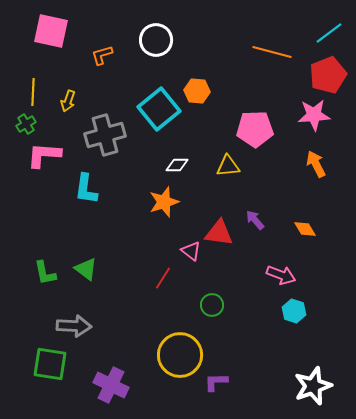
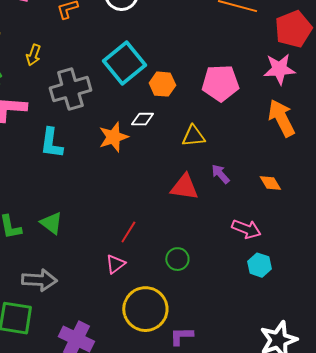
orange hexagon: (197, 91) -> (162, 84), moved
orange arrow: (316, 164) -> (281, 118), size x1.4
yellow triangle: (228, 166) -> (193, 136), moved
orange star: (164, 202) -> (113, 137), moved
pink triangle: (191, 251) -> (115, 264), moved, turned 45

